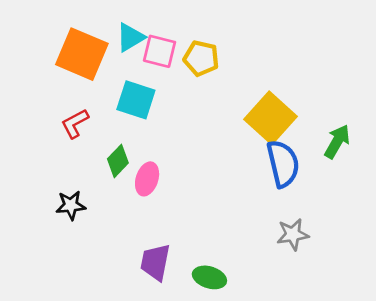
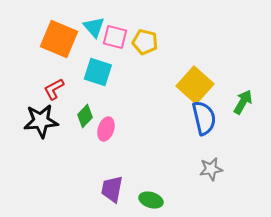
cyan triangle: (130, 37) -> (94, 27), turned -40
black star: (71, 205) -> (41, 121), moved, size x1.6

